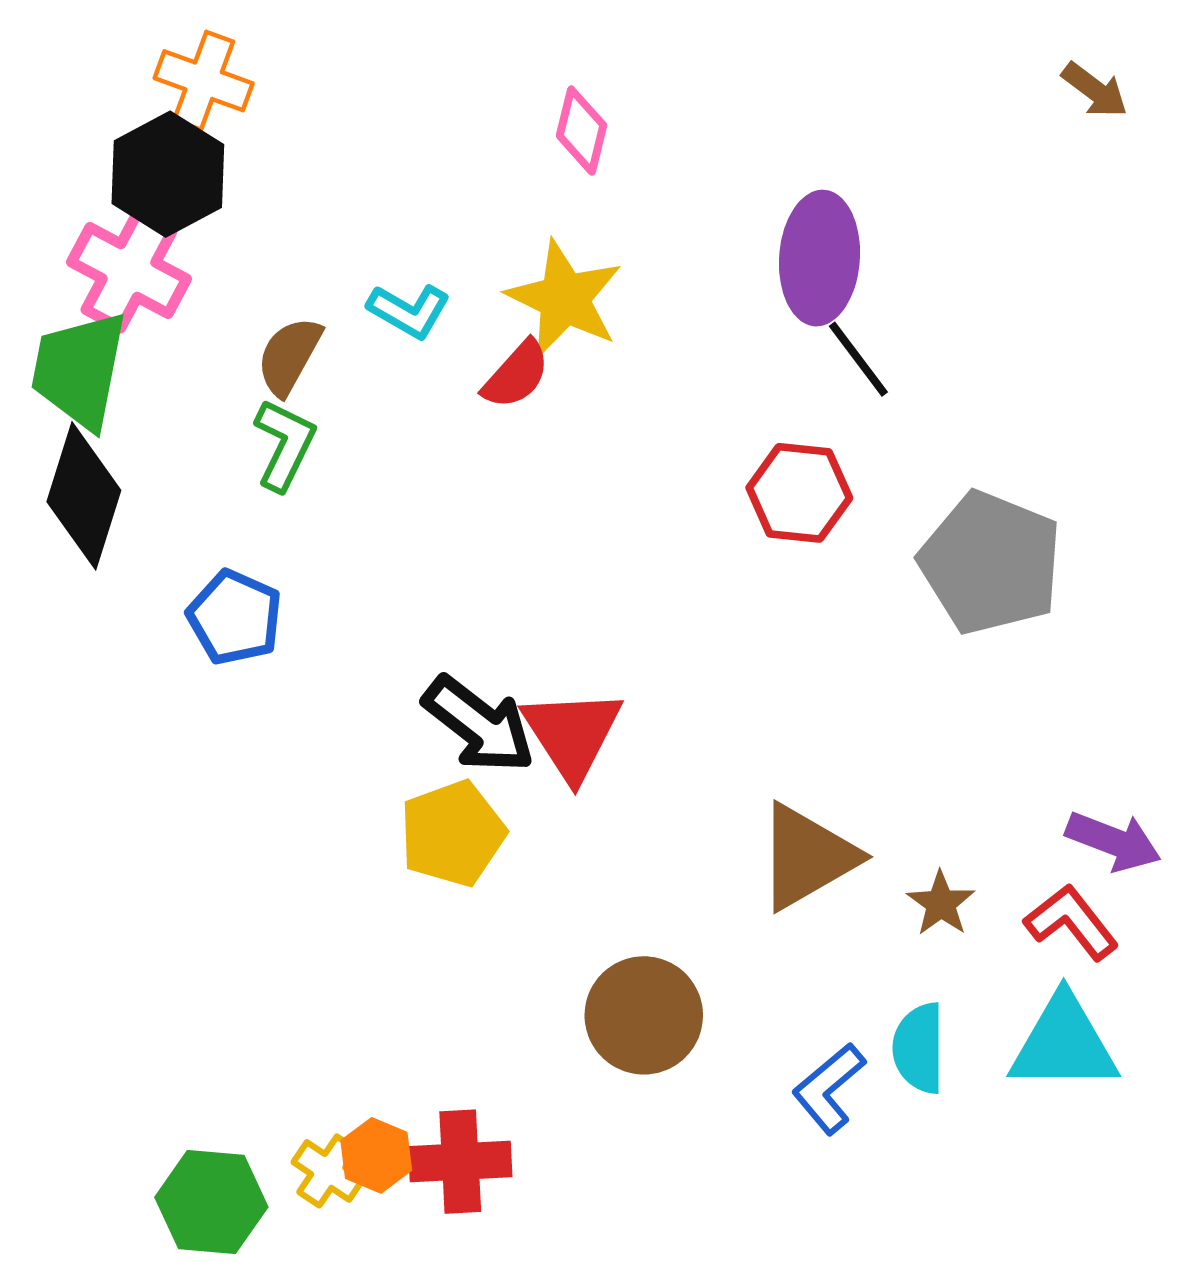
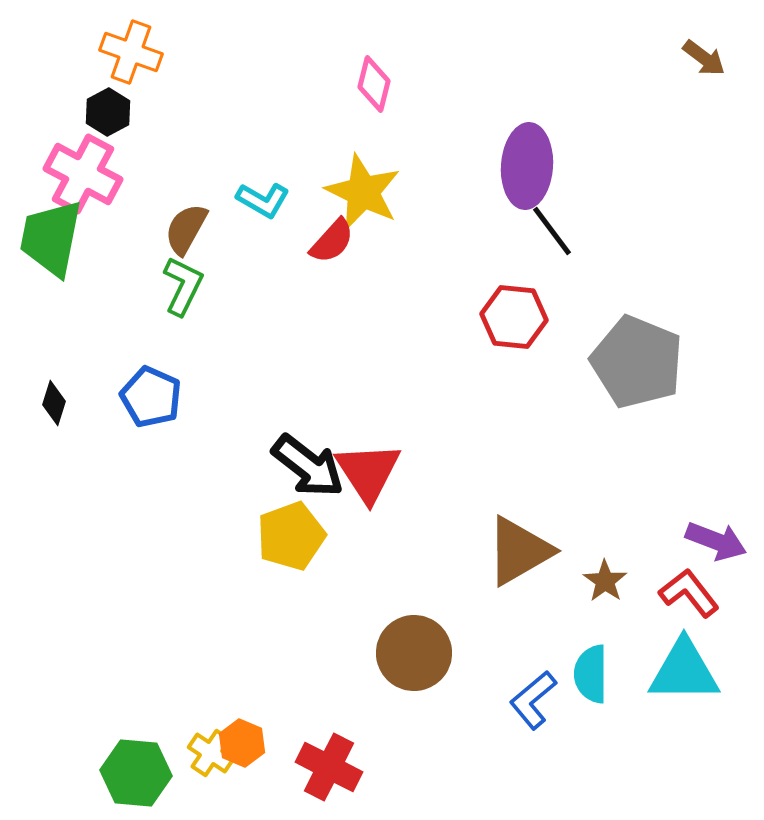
black hexagon: (168, 174) -> (108, 112), size x0.6
black diamond: (84, 496) -> (54, 403), moved, size x0.5
red cross: (460, 1162) -> (329, 767), moved, turned 30

